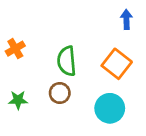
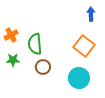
green semicircle: (67, 61) -> (35, 44), moved
green star: (18, 100) -> (13, 60), moved

